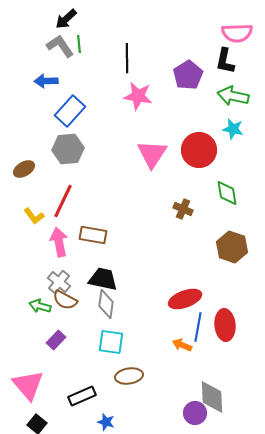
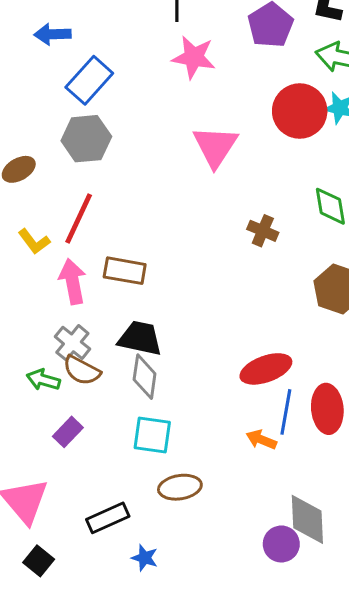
red circle: (199, 150) -> (300, 111), moved

